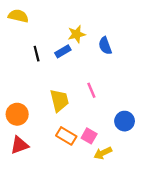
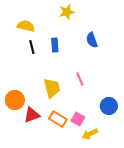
yellow semicircle: (18, 16) -> (26, 26), moved
yellow star: (77, 34) -> (67, 12), moved
blue rectangle: (63, 51) -> (55, 45), turned -64
red triangle: (19, 145) -> (32, 115), moved

